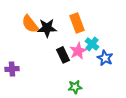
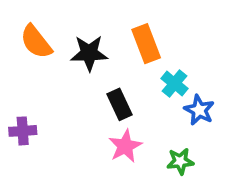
orange semicircle: (30, 24) -> (36, 42), moved
pink star: (78, 51) -> (125, 146), moved
green star: (75, 87) -> (180, 161), moved

